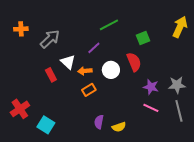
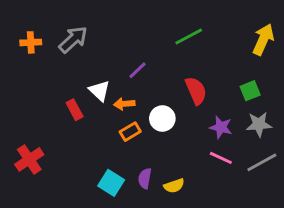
green line: (109, 25) -> (189, 37), moved
green square: (143, 38) -> (250, 91), moved
gray arrow: (50, 39) -> (73, 39), moved
white circle: (111, 70) -> (162, 118), moved
gray line: (179, 111) -> (262, 162), turned 75
cyan square: (46, 125) -> (111, 183), moved

